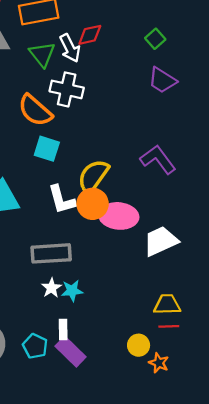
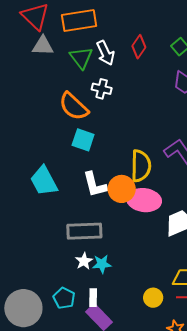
red diamond: (90, 35) -> (139, 47), moved, turned -45
white cross: (67, 89) -> (102, 89), size x0.7
yellow semicircle: (93, 176) -> (141, 166), moved, turned 144
yellow circle: (139, 345) -> (153, 298), moved
cyan pentagon: (35, 346) -> (64, 298), moved

